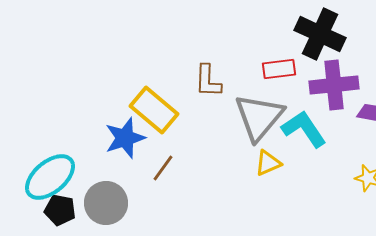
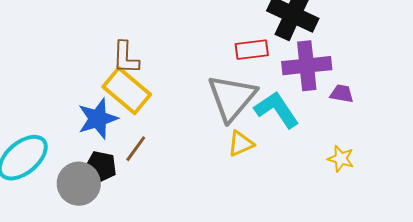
brown L-shape: (208, 81) -> (126, 58), moved
black pentagon: (60, 210) -> (101, 167), moved

